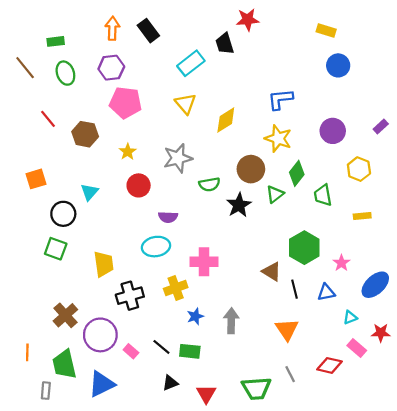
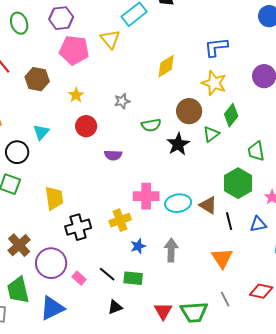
yellow triangle: (185, 104) -> (110, 39), moved
gray star: (178, 158) -> (122, 101), size x0.6
green trapezoid: (323, 195) -> (256, 151), moved
cyan ellipse: (156, 247) -> (178, 203), moved
red triangle: (206, 394) -> (163, 311), moved

